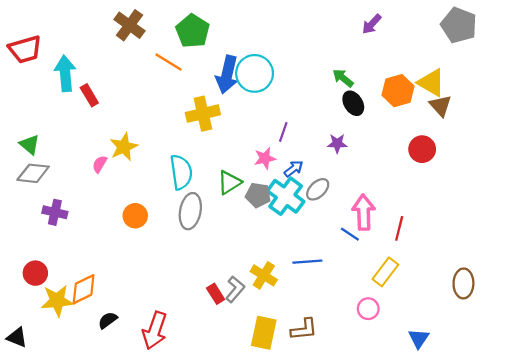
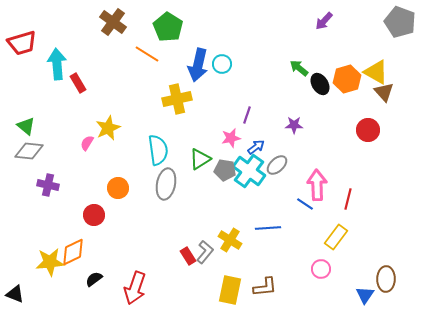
cyan circle: (255, 73) -> (222, 64), size x0.6
black ellipse: (353, 103) -> (320, 84), moved
red circle: (35, 273) -> (94, 215), moved
brown ellipse: (463, 283) -> (386, 279), moved

